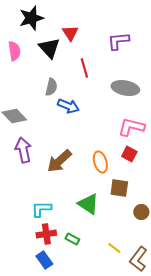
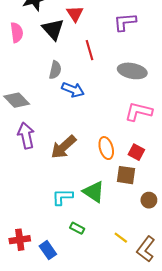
red square: (129, 154) -> (136, 152), moved
cyan L-shape: (41, 209) -> (62, 197), moved
red cross: (46, 234) -> (20, 240), moved

